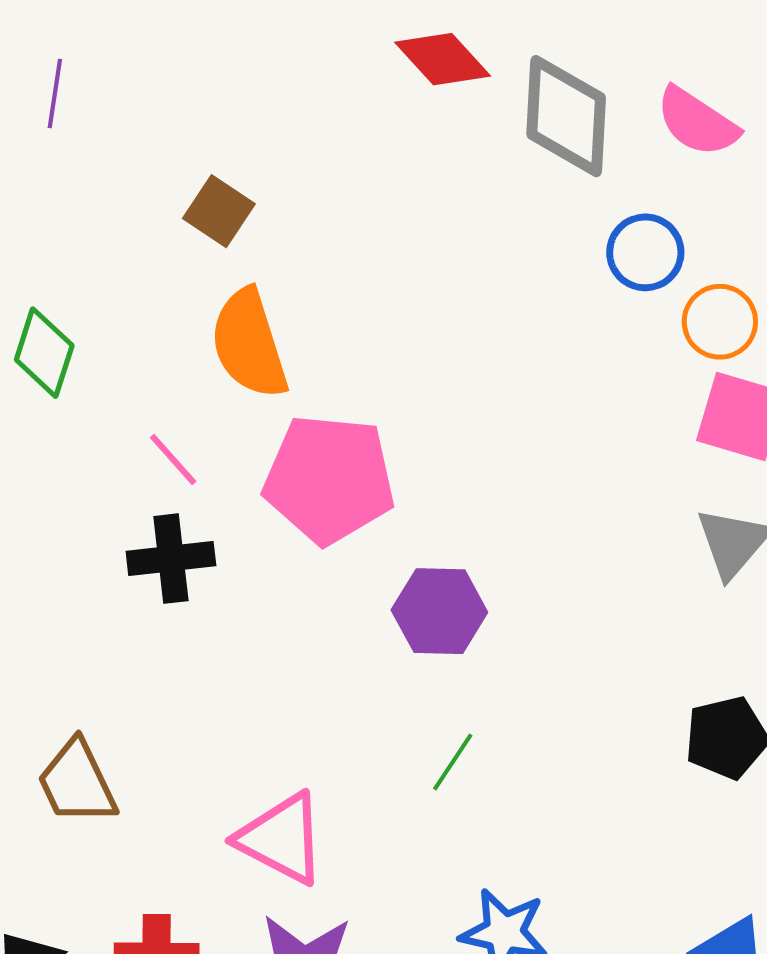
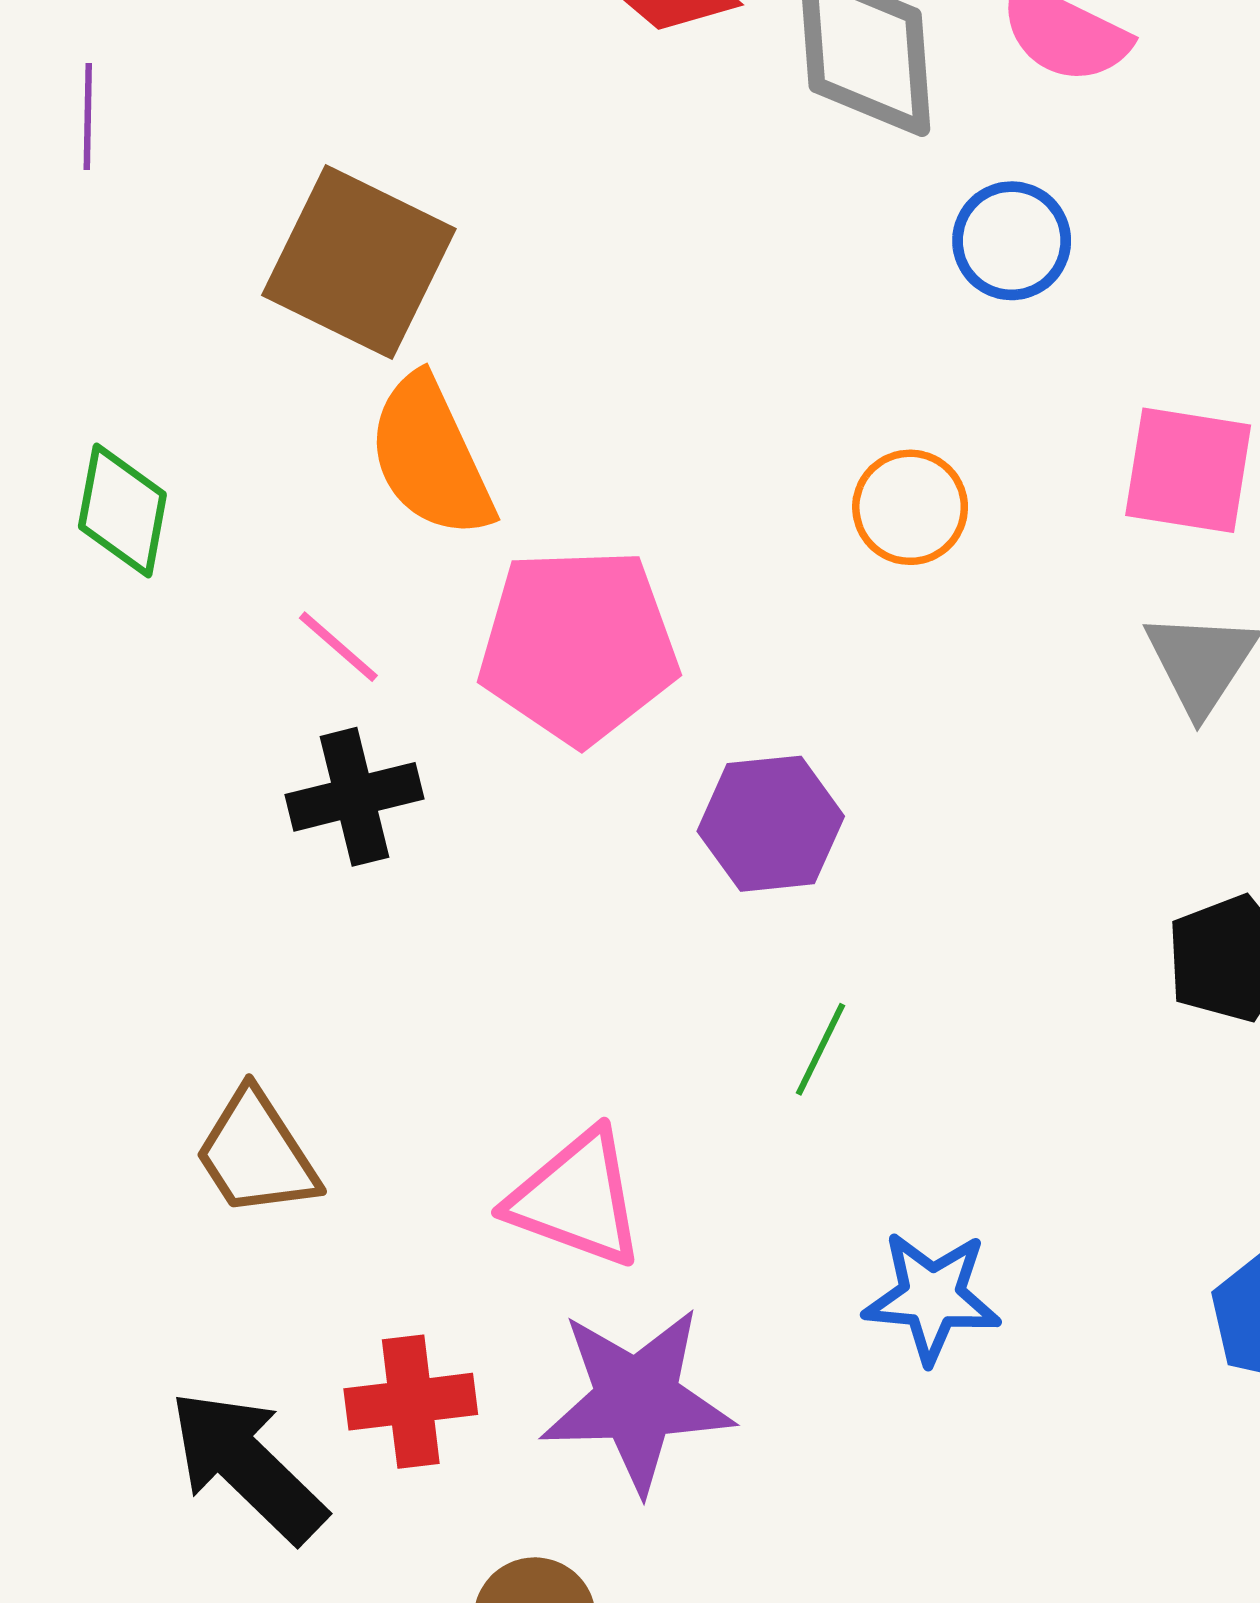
brown square: (219, 211) -> (359, 262), size x1.8
orange circle: (720, 322) -> (910, 507), moved

